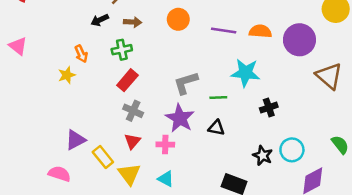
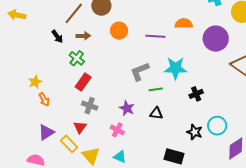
black arrow: (100, 20) -> (57, 36), turned -96
orange semicircle: (260, 31) -> (184, 24), moved
green cross: (122, 50) -> (77, 58), turned -35
orange arrow: (81, 54) -> (44, 99), moved
gray L-shape: (186, 83) -> (140, 71), moved
purple star: (180, 118) -> (127, 108), size x0.7
red triangle: (132, 141) -> (80, 127), moved
pink cross: (165, 144) -> (117, 130), turned 32

